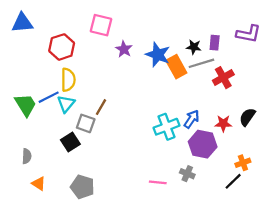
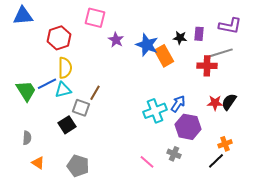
gray line: (201, 63) -> (221, 53), moved
red cross: (223, 78) -> (207, 66), turned 30
cyan triangle: (66, 104) -> (63, 90), turned 36
red star: (223, 123) -> (215, 103), moved
pink line: (158, 182) -> (147, 162), turned 35

